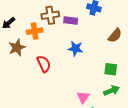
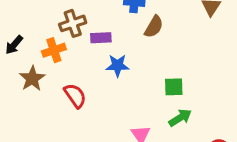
purple rectangle: (71, 20) -> (101, 38), moved
brown semicircle: (115, 35) -> (154, 27), moved

